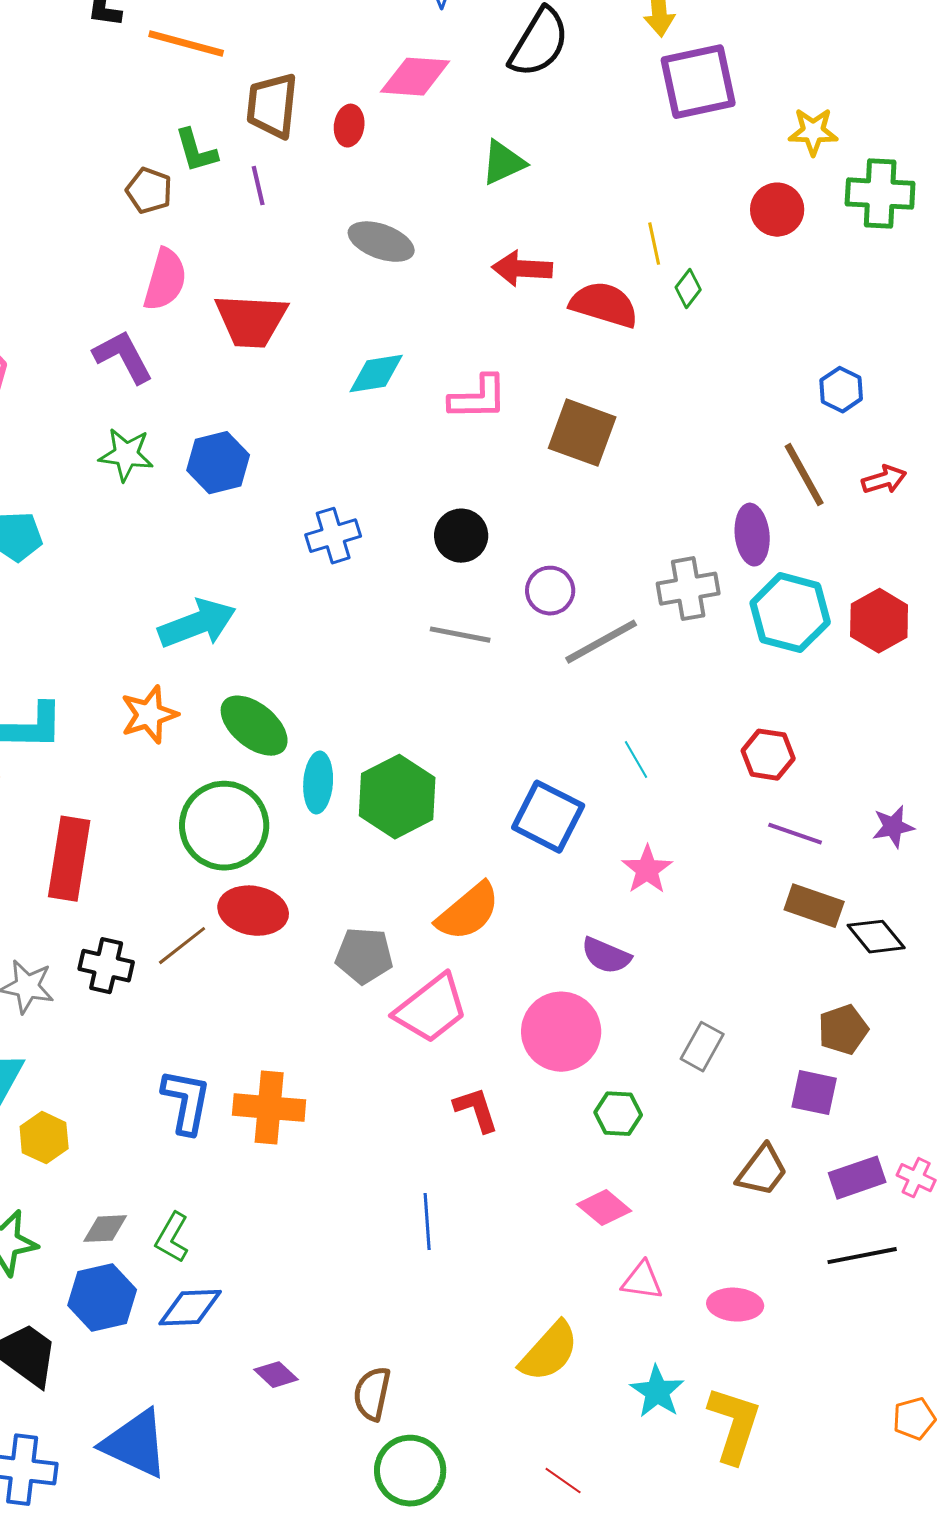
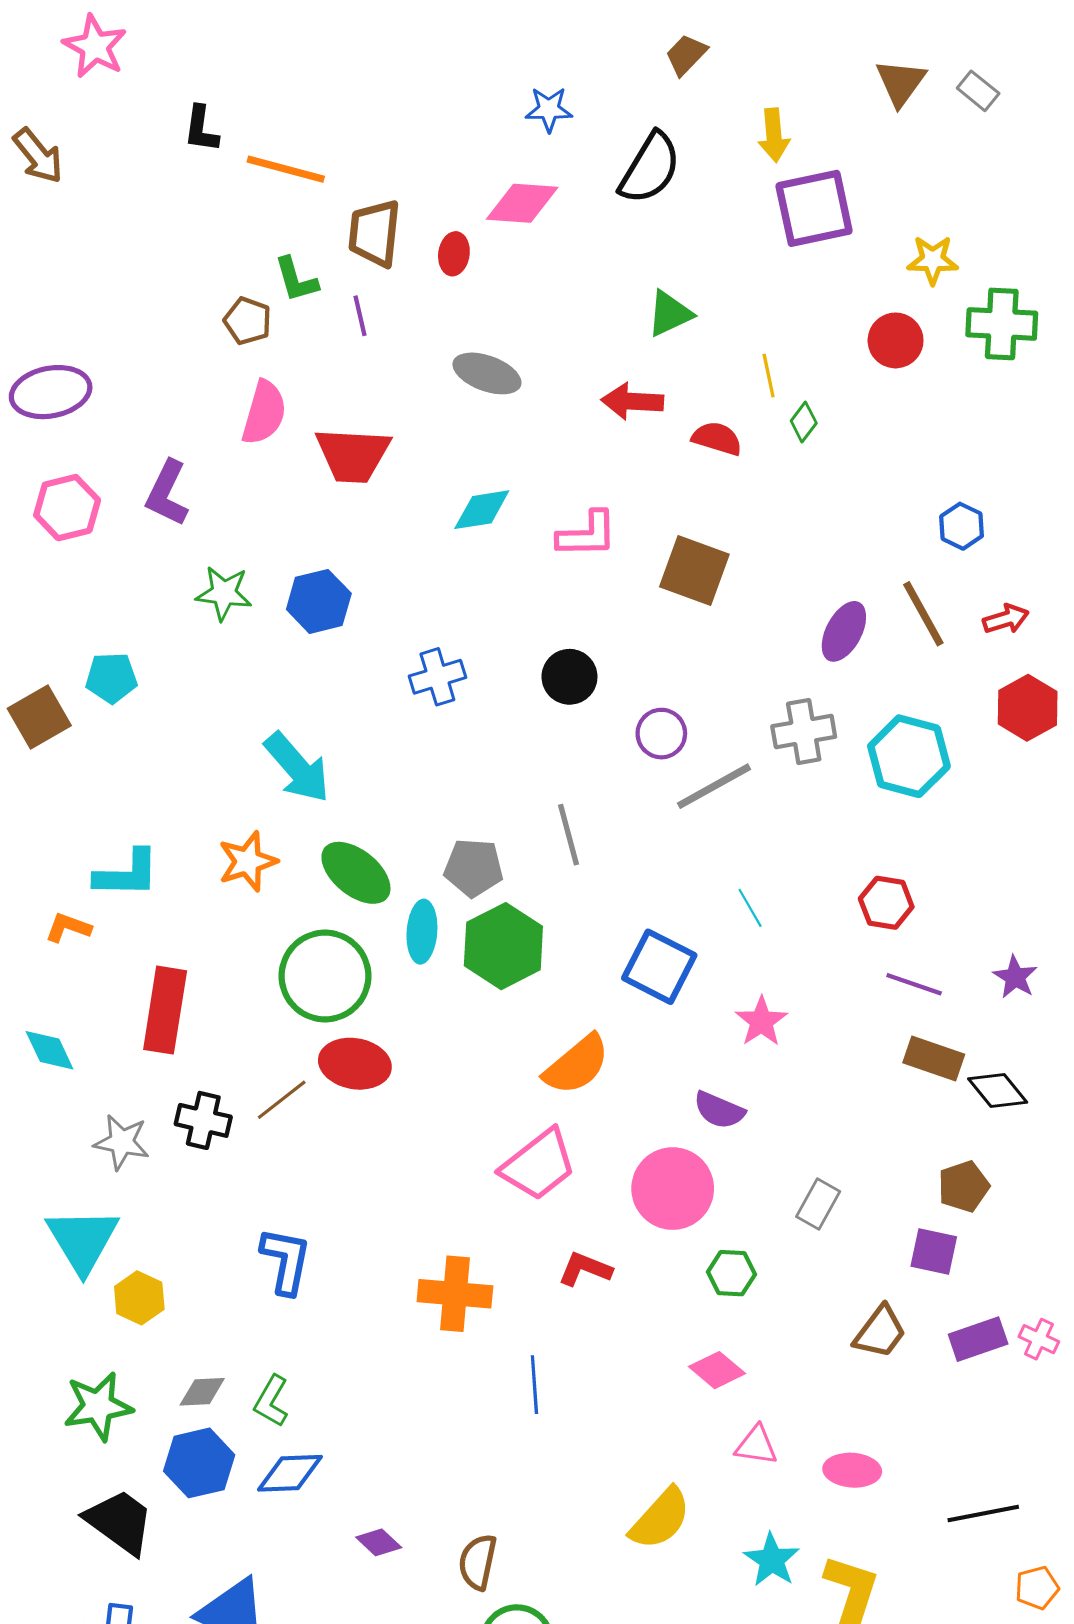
green triangle: (503, 163) -> (670, 314), moved
red semicircle: (604, 305) -> (717, 438), size x0.7
purple L-shape: (123, 357) -> (167, 493), moved, turned -126
purple ellipse: (752, 535) -> (844, 631), moved, turned 34
red hexagon: (879, 621) -> (1028, 708), moved
cyan arrow: (197, 624) -> (297, 768), turned 70
gray line: (460, 635) -> (568, 835), moved, turned 64
purple star: (893, 827) -> (1015, 977), turned -30
gray pentagon: (364, 956) -> (474, 868), moved
orange cross: (269, 1108) -> (455, 1294), moved
red L-shape: (476, 1110) -> (585, 1269), turned -50
black line: (862, 1256) -> (983, 1514), moved

